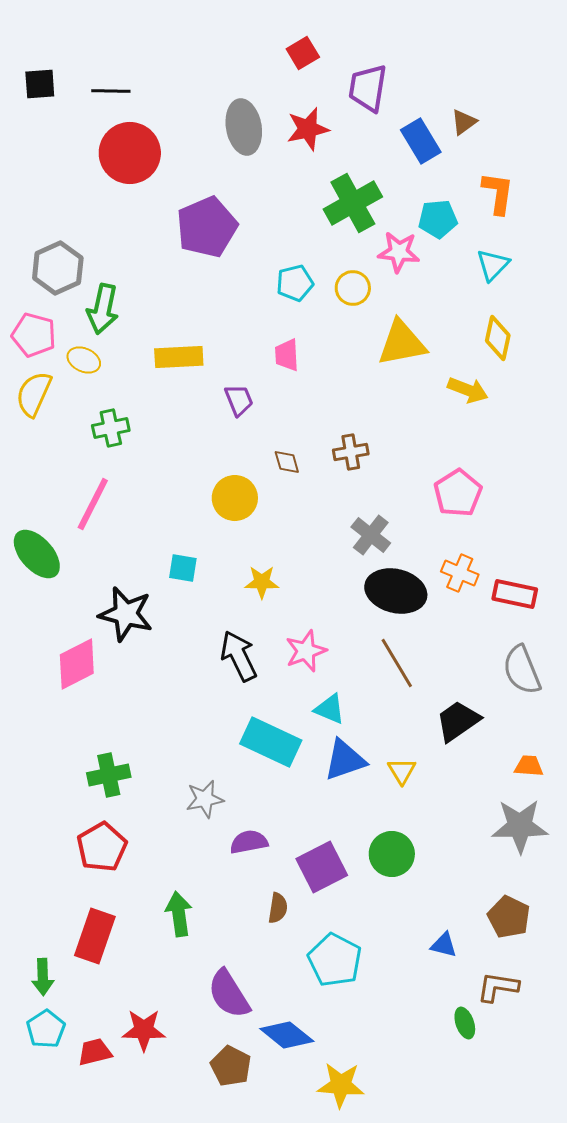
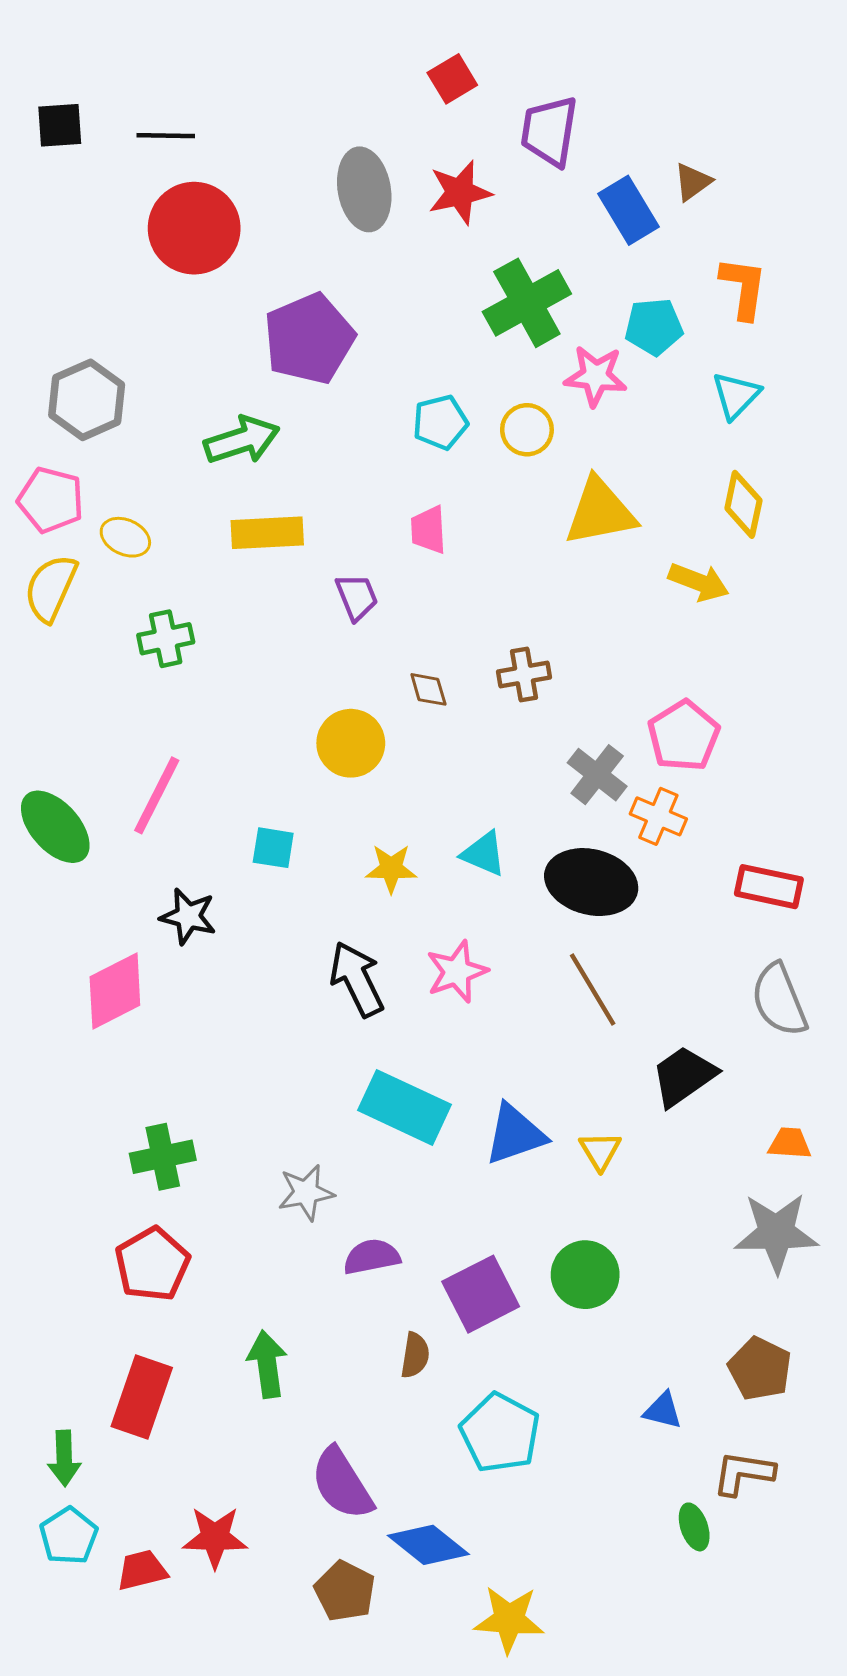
green arrow: (103, 309) -> (242, 440), moved, turned -120
pink line: (93, 504) -> (157, 795), moved
gray cross: (371, 535) -> (597, 775), moved
orange cross: (460, 573) -> (658, 816), moved
black star: (126, 614) -> (188, 916), size x0.7
cyan triangle: (330, 709) -> (484, 854), moved

